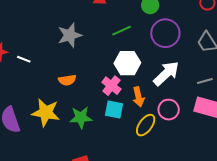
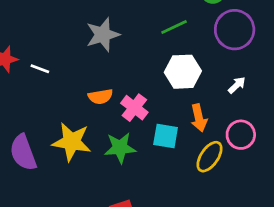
white arrow: (166, 73) -> (237, 85), size x0.5
pink cross: (111, 86) -> (134, 108), moved

